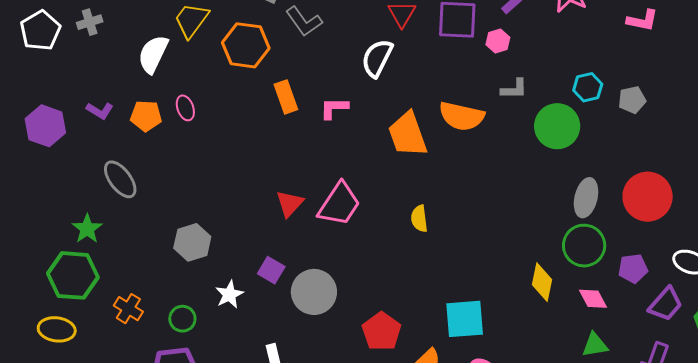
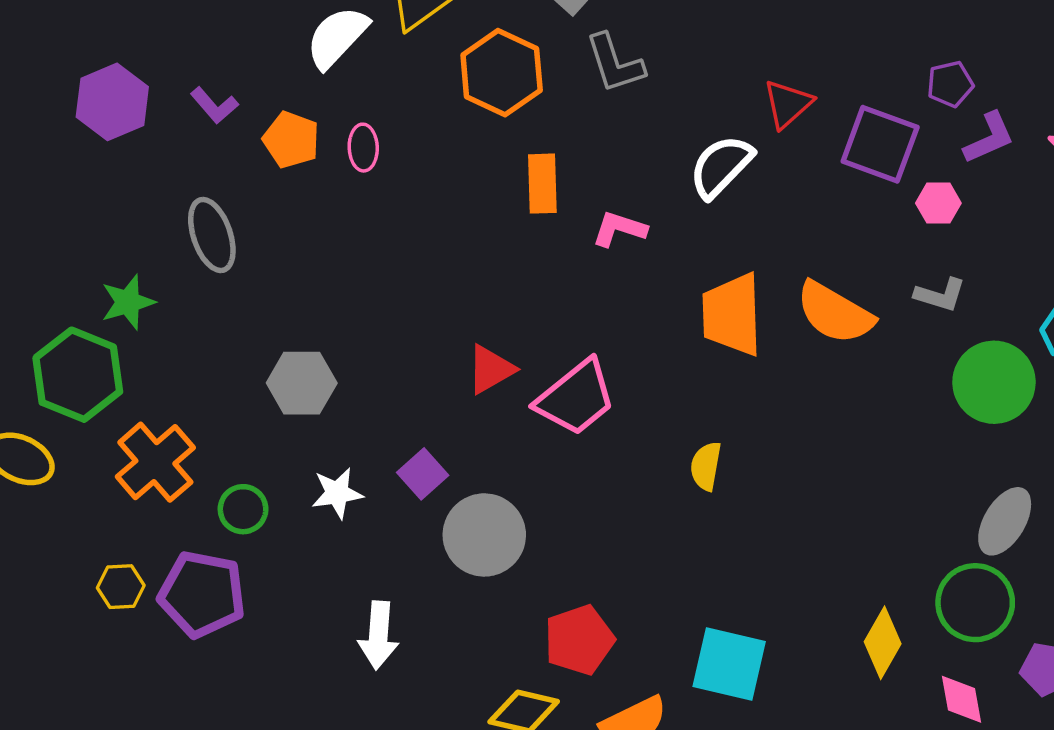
orange cross: (128, 309) -> (155, 462), size x1.5

